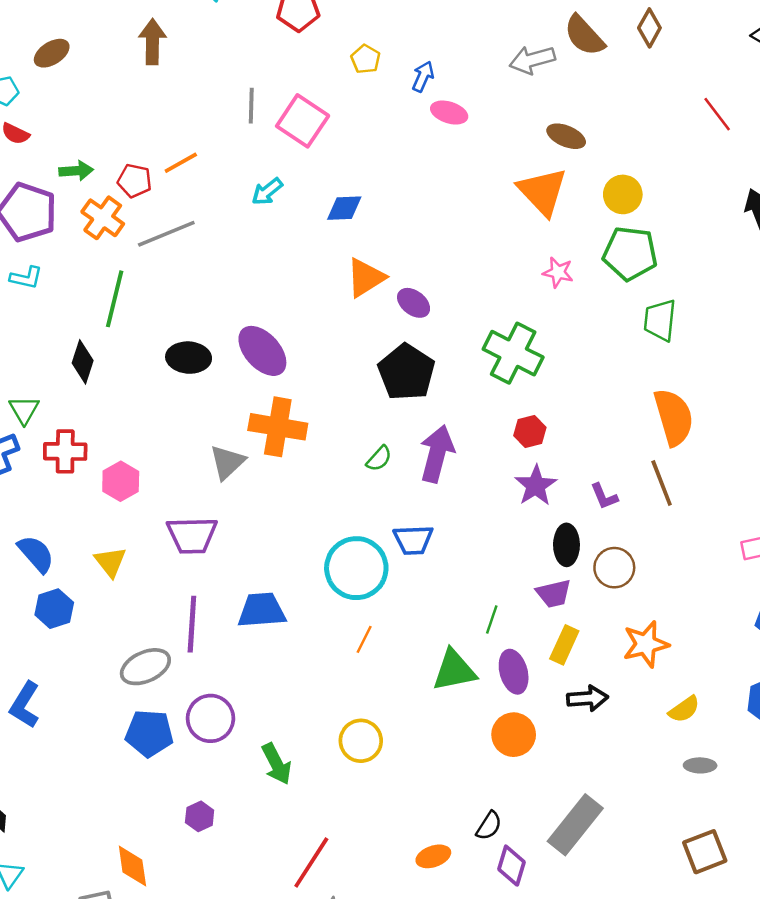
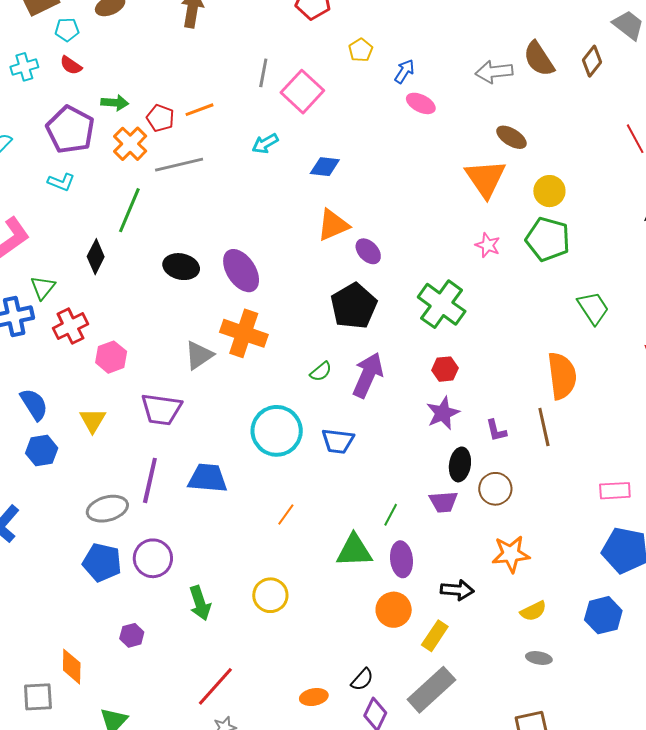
green trapezoid: (660, 320) -> (593, 308), moved, turned 132
red cross: (65, 451) -> (70, 326), turned -36
cyan circle: (356, 568) -> (277, 431), moved
yellow rectangle: (564, 645) -> (435, 636), moved

